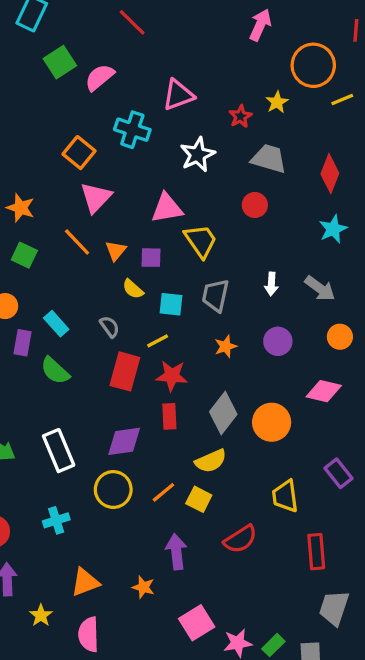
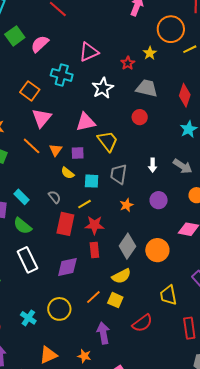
white rectangle: (59, 451) -> (27, 260), moved
yellow circle: (113, 490) -> (59, 309), moved
cyan cross: (56, 520) -> (28, 318), turned -35

